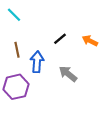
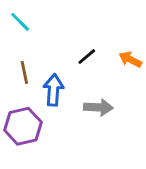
gray arrow: (68, 74) -> (98, 107), turned 144

